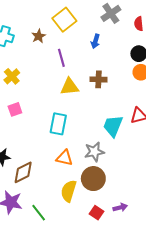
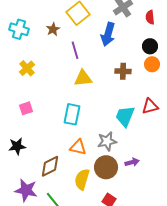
blue arrow: (95, 41) -> (108, 34), size x1.6
brown cross: (98, 79) -> (123, 71), moved
pink square: (15, 109) -> (26, 108), moved
brown diamond: (23, 172) -> (50, 166), moved
purple arrow: (120, 207) -> (132, 162), moved

